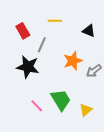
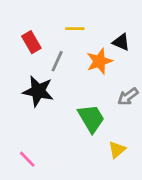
orange star: (73, 61) -> (99, 61), moved
green trapezoid: (61, 100) -> (91, 118), moved
pink line: (37, 106) -> (27, 159), moved

